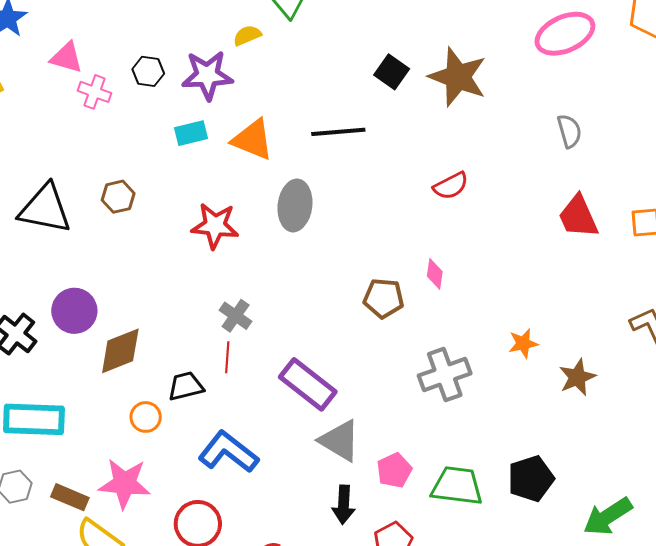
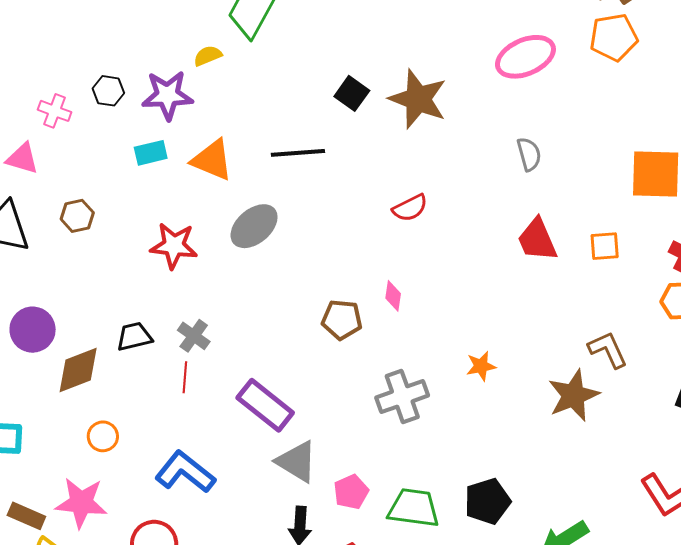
pink triangle: (66, 57) -> (22, 158), moved
gray ellipse: (295, 205) -> (254, 226), turned 42
brown star: (577, 377) -> (573, 395), moved, size x1.4
black trapezoid: (186, 386) -> (134, 337), moved

